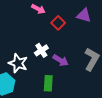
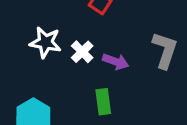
white star: (18, 63) -> (46, 42), moved

